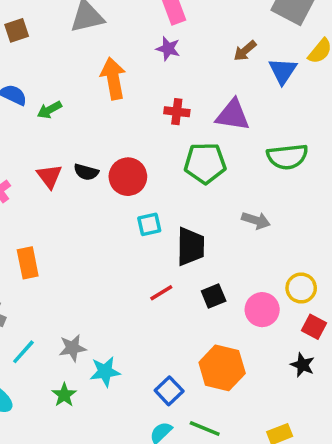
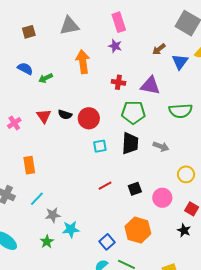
black trapezoid: (191, 247) -> (130, 143), moved
yellow circle: (301, 288) -> (186, 174), moved
cyan line: (23, 352) -> (37, 199), moved

